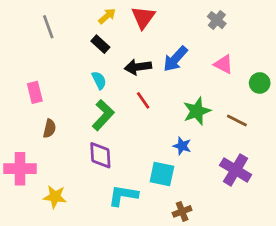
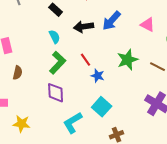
red line: (143, 100) -> (86, 60), moved
blue star: (182, 146) -> (98, 76), moved
cyan square: (162, 174) -> (102, 107), turned 30
cyan L-shape: (123, 195) -> (73, 123), turned -40

